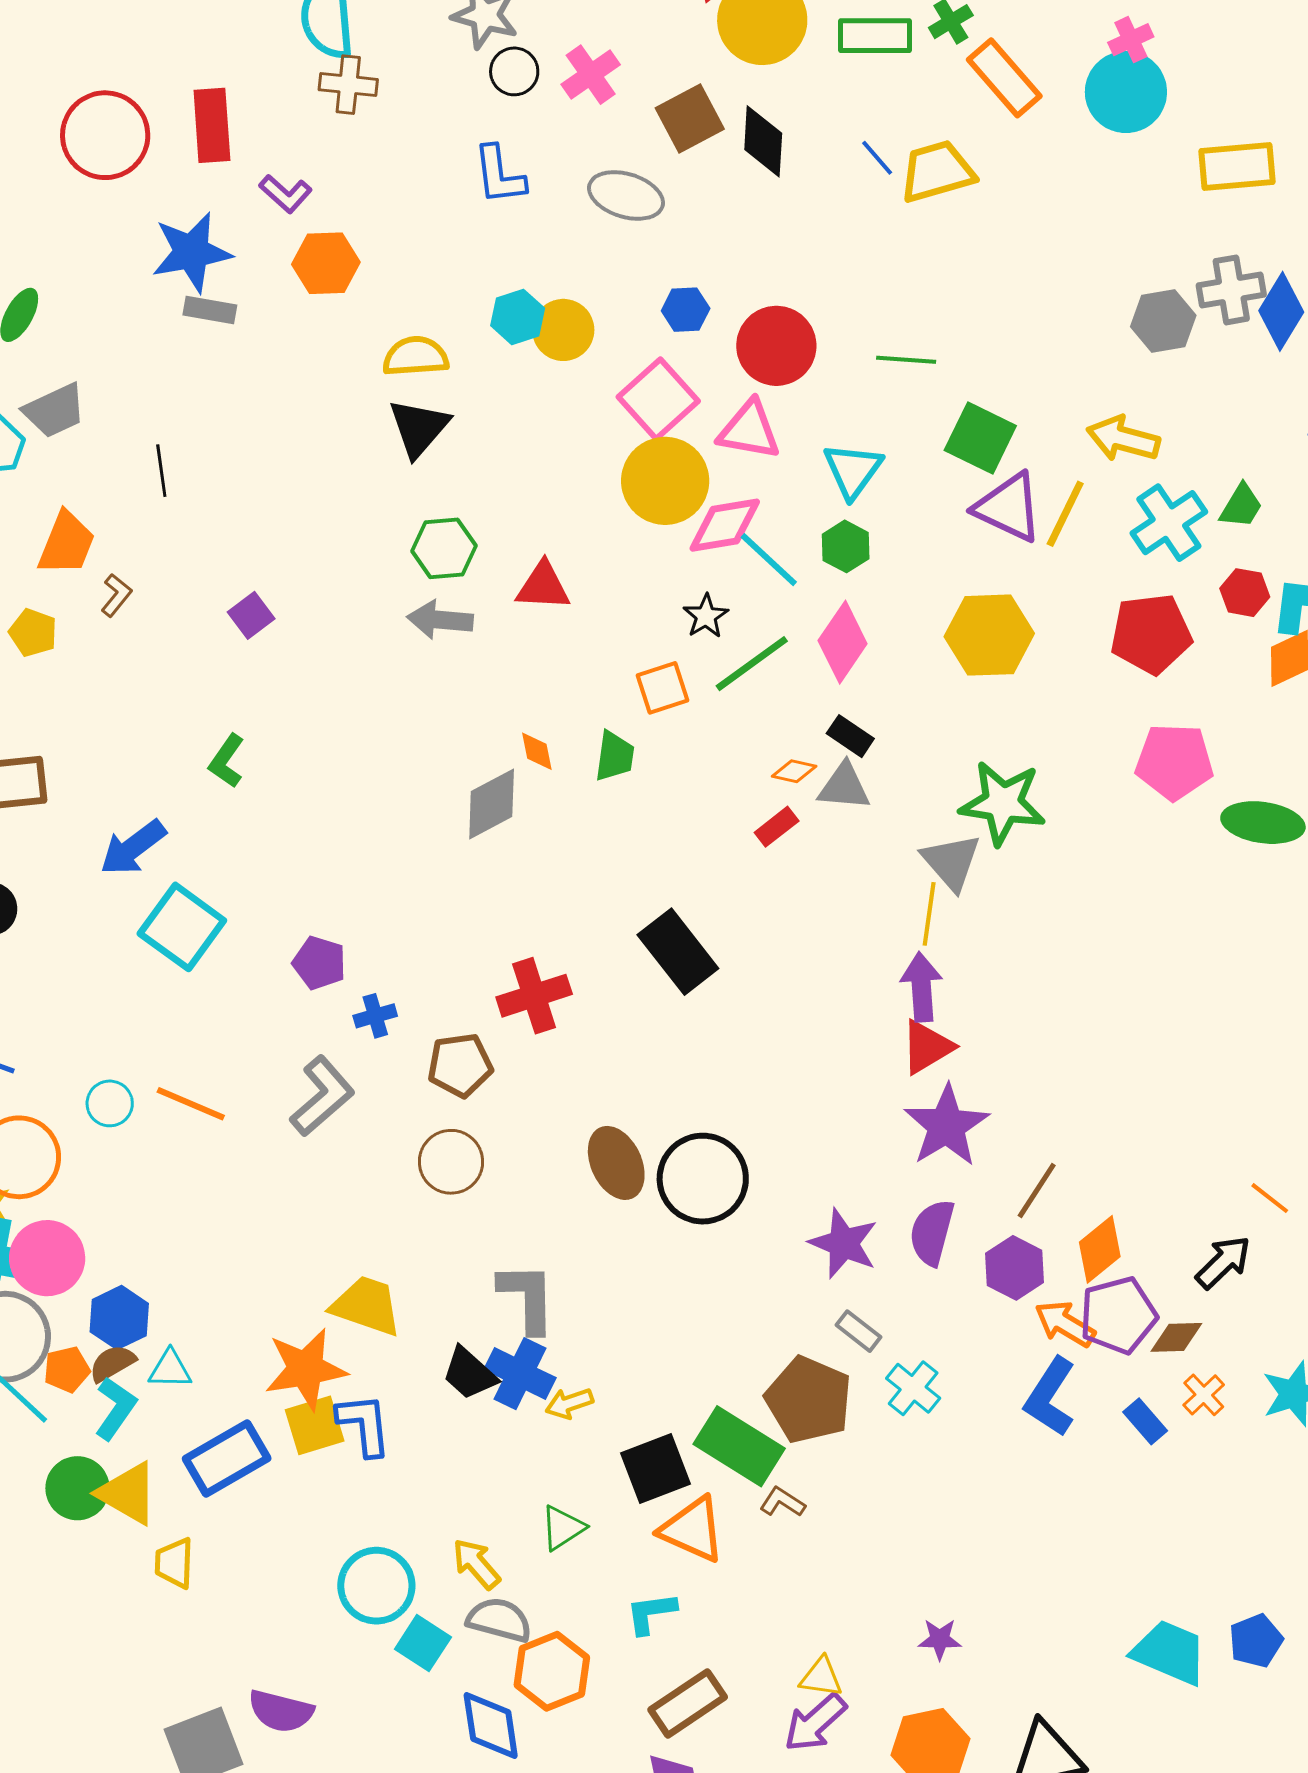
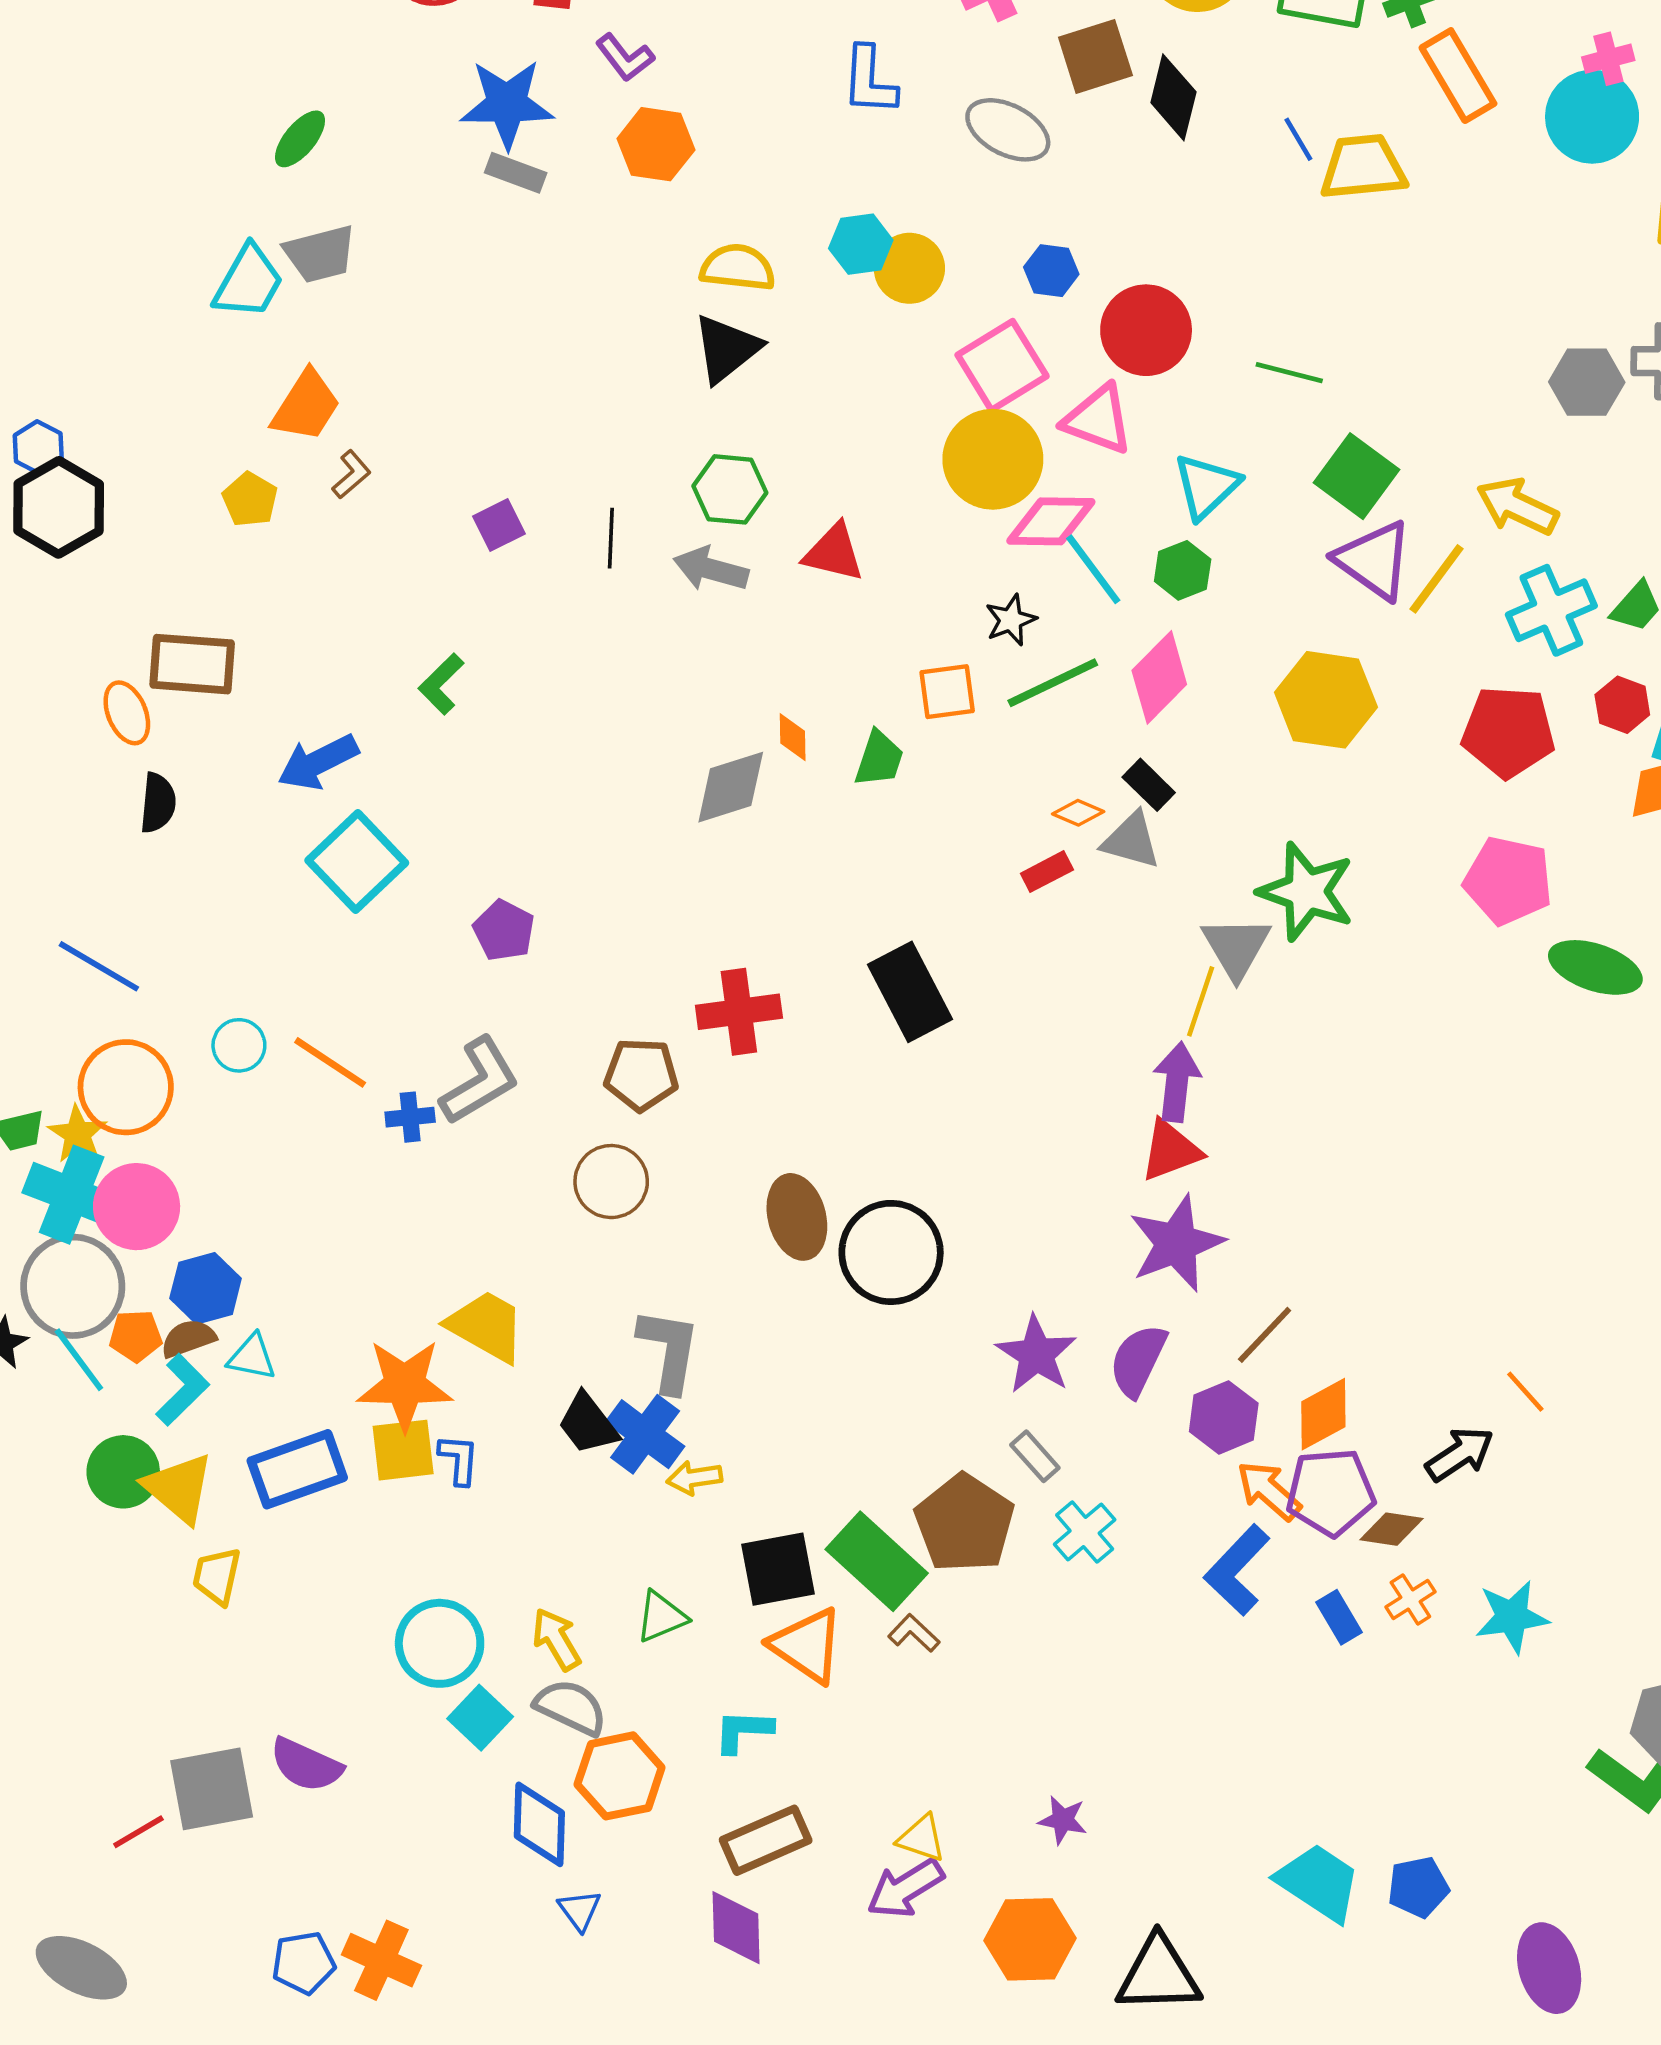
black line: (161, 471) -> (611, 538), moved
blue cross: (375, 1016) -> (410, 1117), moved
blue L-shape: (364, 1425) -> (459, 1459), size x0.7

